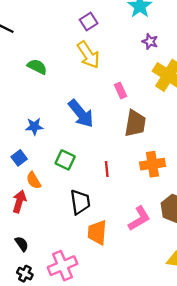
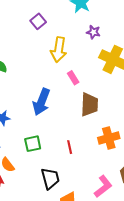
yellow arrow: (88, 55) -> (59, 50), moved, turned 50
blue arrow: (81, 114) -> (41, 102), turned 68
green square: (65, 160) -> (33, 144), turned -30

